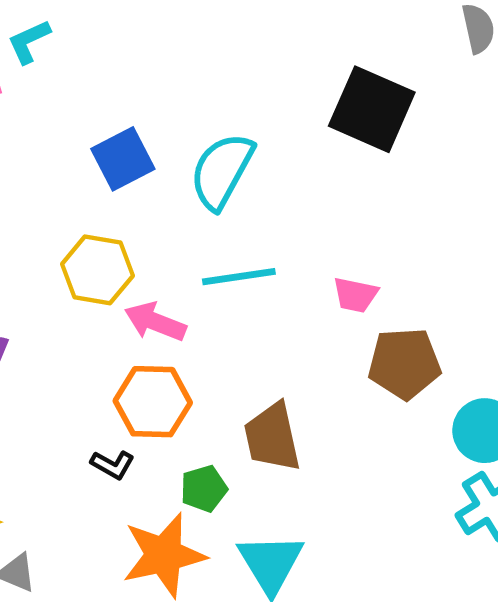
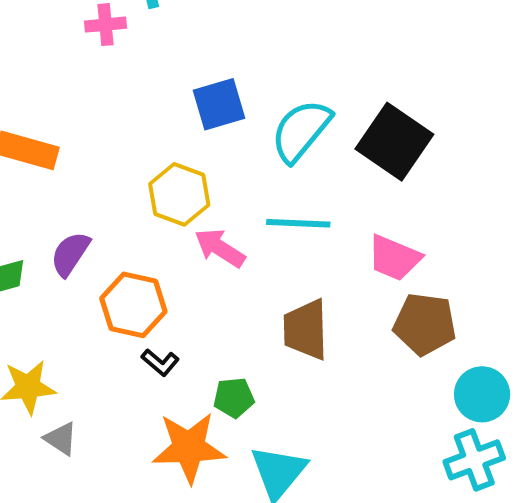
black square: (372, 109) -> (394, 142), moved
pink trapezoid: (355, 295) -> (394, 258), size x1.4
orange hexagon: (153, 402) -> (133, 305), moved
brown trapezoid: (272, 437) -> (306, 330), moved

